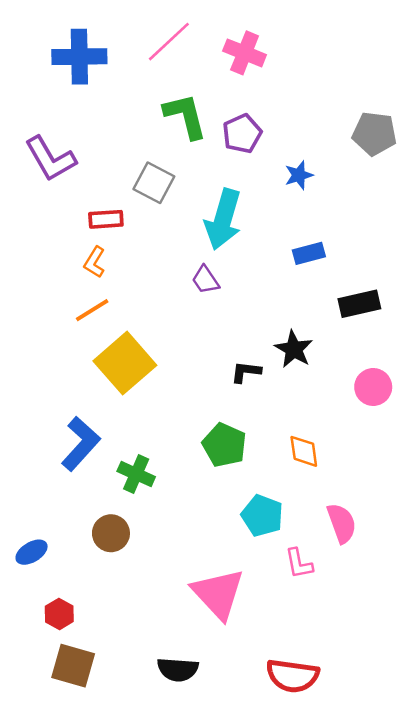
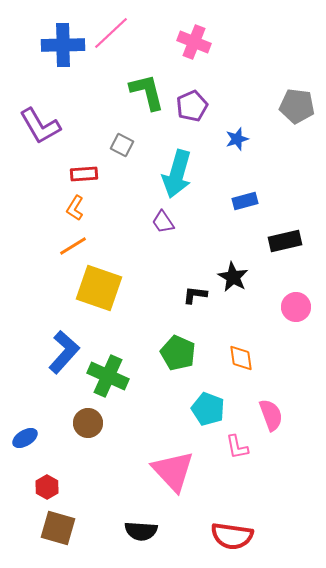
pink line: (169, 42) -> (111, 33), moved
gray square: (154, 183) -> (122, 145), size x0.7
yellow square: (125, 363) -> (99, 288), turned -30
green cross: (136, 474) -> (108, 376), size x1.4

